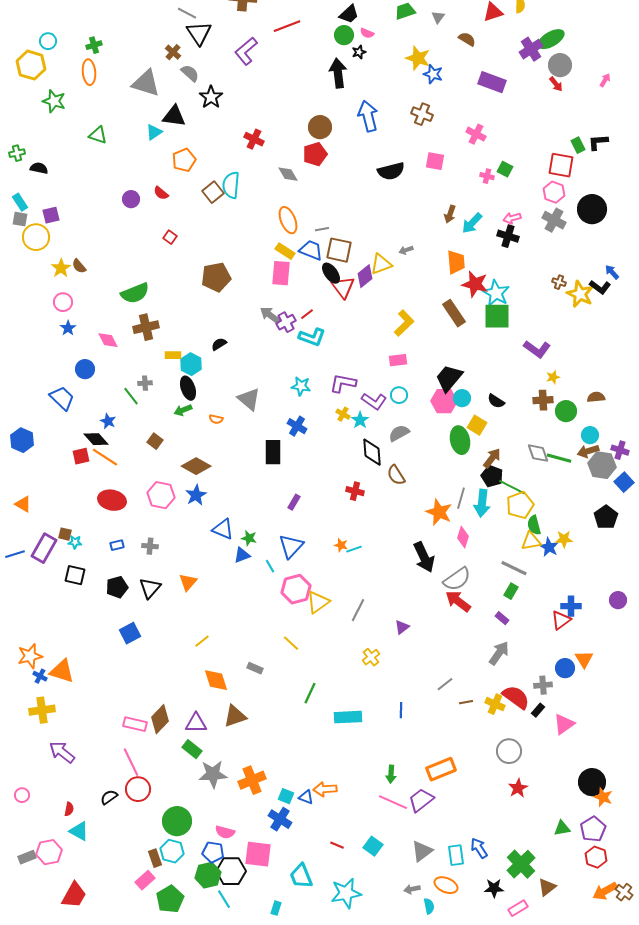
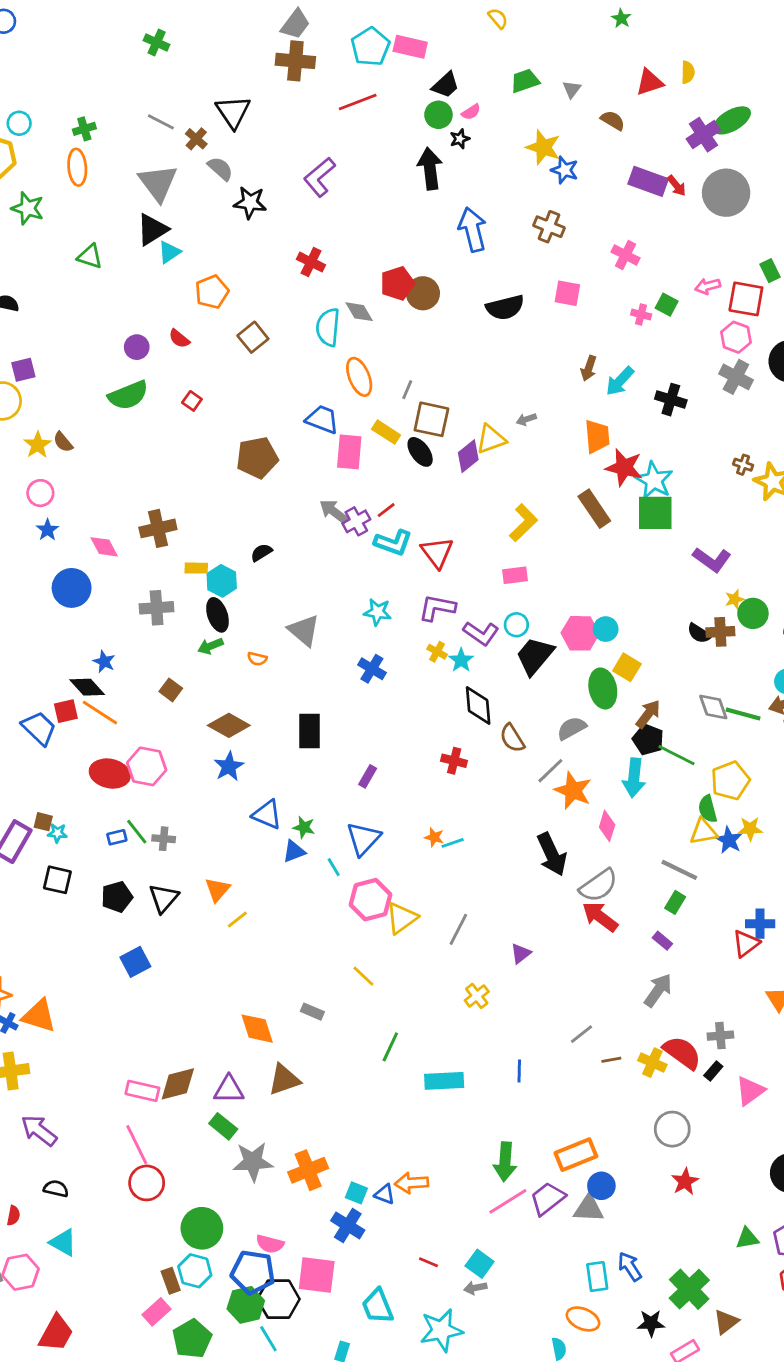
gray line: (187, 13) -> (161, 122), moved
pink semicircle: (367, 33) -> (471, 112), turned -56
purple L-shape: (246, 51) -> (319, 177), moved
gray circle: (560, 65) -> (726, 193), moved, size x1.4
gray triangle: (146, 83) -> (158, 183), turned 36
red arrow: (556, 84) -> (676, 186), moved
black star: (211, 97) -> (250, 203), turned -30
black triangle: (174, 116) -> (152, 230), moved, turned -40
brown circle: (320, 127) -> (423, 293), moved
cyan semicircle: (231, 185) -> (328, 327), moved
pink arrow: (512, 218) -> (708, 286), moved
gray line: (322, 229) -> (407, 390), turned -56
blue trapezoid: (311, 250) -> (322, 419), moved
yellow rectangle: (285, 251) -> (386, 432), moved
red triangle: (343, 287) -> (437, 553), moved
green semicircle: (135, 293) -> (128, 395), moved
blue circle: (85, 369) -> (72, 588), size x1.4
black trapezoid: (449, 378) -> (535, 656), moved
gray cross: (145, 383) -> (157, 608), size x1.6
green line: (131, 396) -> (137, 832), moved
blue trapezoid: (62, 398) -> (39, 728), moved
black semicircle: (496, 401) -> (699, 633), moved
green circle: (566, 411) -> (753, 613), moved
gray semicircle: (399, 433) -> (572, 728), moved
black rectangle: (273, 452) -> (310, 731), moved
pink hexagon: (161, 495) -> (147, 766), moved
gray line: (461, 498) -> (550, 771), moved, turned 30
yellow pentagon: (520, 505) -> (730, 781), moved
yellow line: (202, 641) -> (237, 919), moved
blue circle: (565, 668) -> (601, 1186), moved
brown diamond: (160, 719) -> (178, 1084), turned 32
green arrow: (391, 774) -> (505, 1162), size x1.5
black semicircle: (109, 797) -> (56, 1189), moved, turned 48
pink line: (393, 802) -> (508, 1201), turned -56
red semicircle: (69, 809) -> (13, 1216), moved
gray triangle: (422, 851) -> (589, 1208), moved, turned 40
blue pentagon: (213, 852) -> (253, 1272), size x1.4
gray arrow: (412, 889) -> (475, 1288), moved

